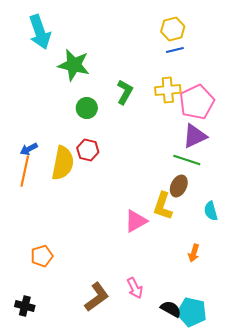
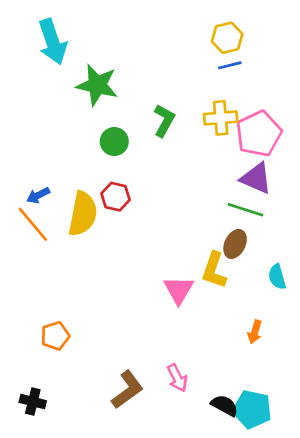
purple triangle: (195, 136) -> (256, 178), turned 48
orange line: (25, 171) -> (33, 224), turned -52
pink triangle: (136, 221) -> (179, 290), turned -30

